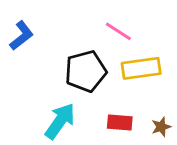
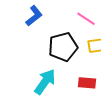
blue L-shape: (22, 36) -> (34, 16), moved

